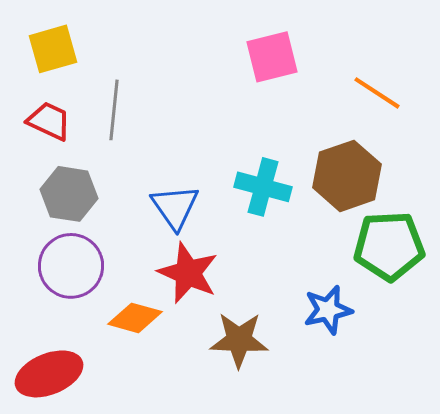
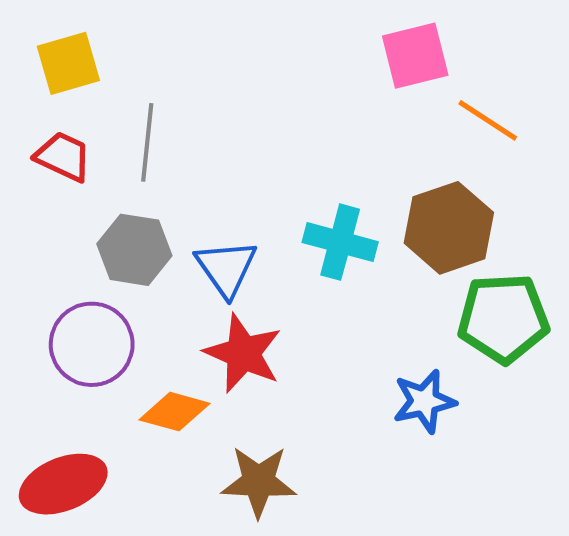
pink square: (272, 57) -> (415, 56), moved
gray hexagon: (69, 194) -> (134, 250), moved
brown star: (239, 340) -> (259, 481), moved

